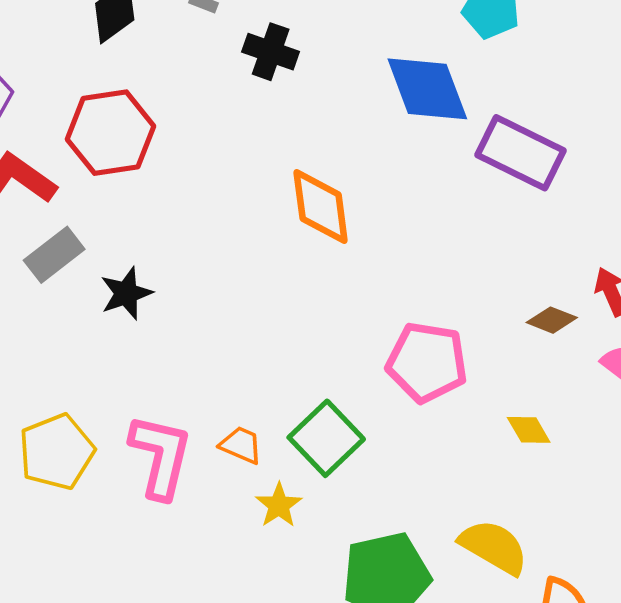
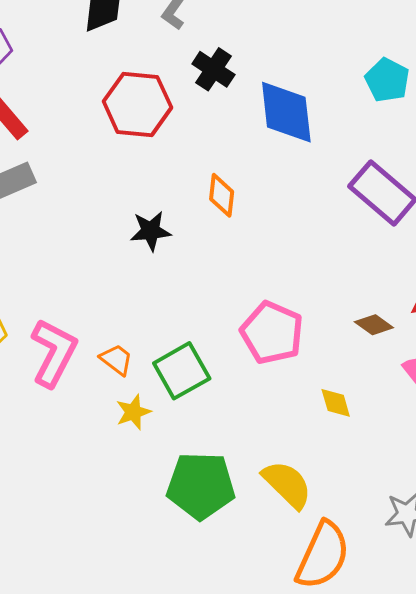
blue diamond: (427, 89) -> (286, 112), moved
red hexagon: (110, 133) -> (137, 104), moved
orange diamond: (321, 207) -> (222, 195), size x0.7
black star: (126, 293) -> (151, 231), moved

